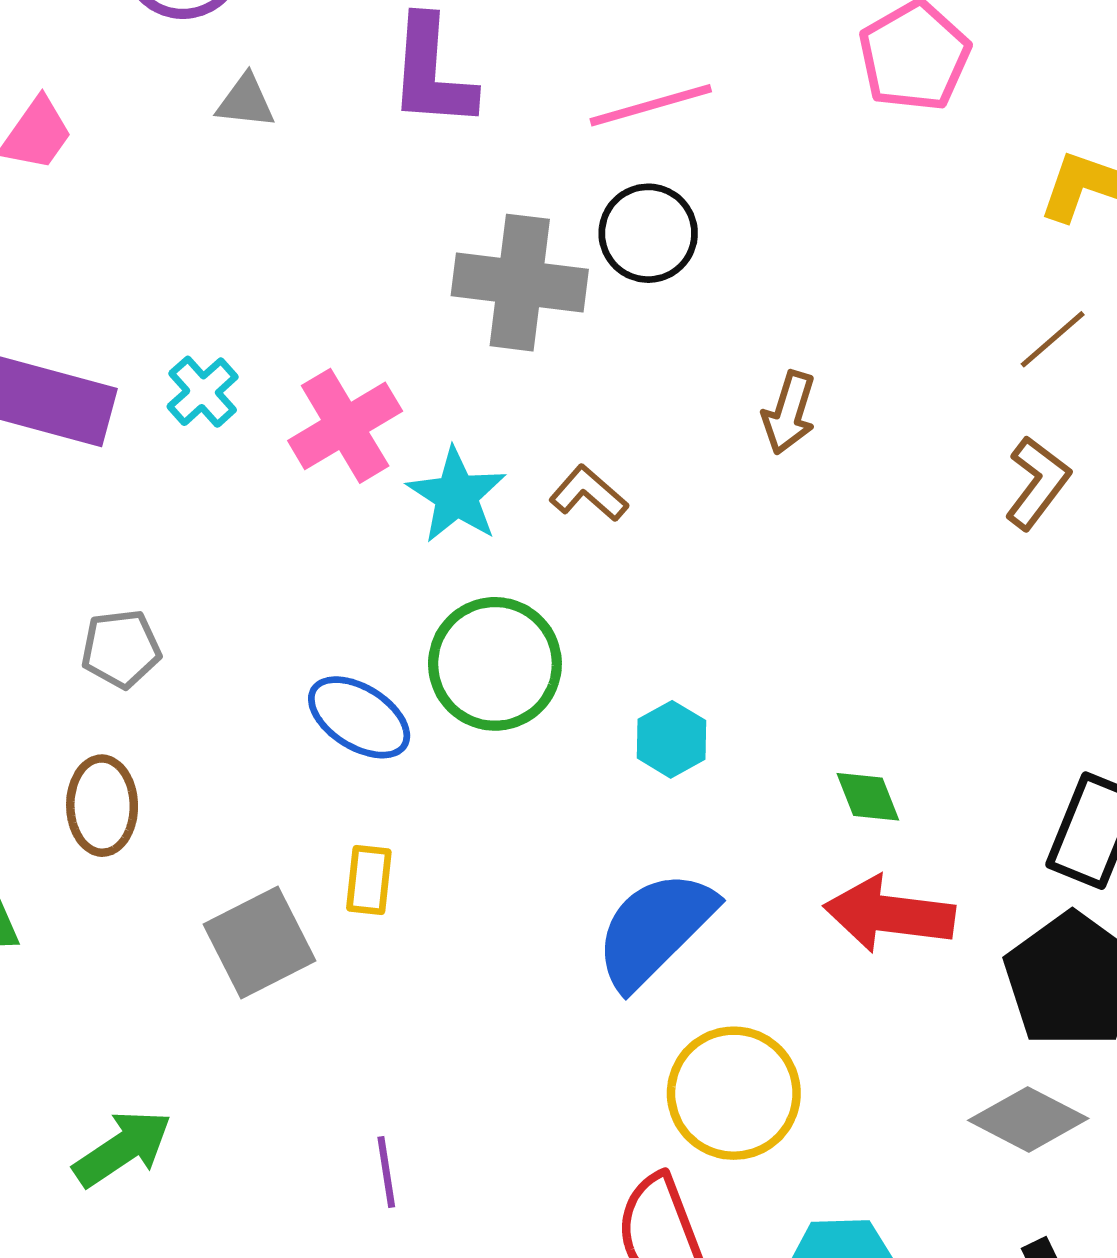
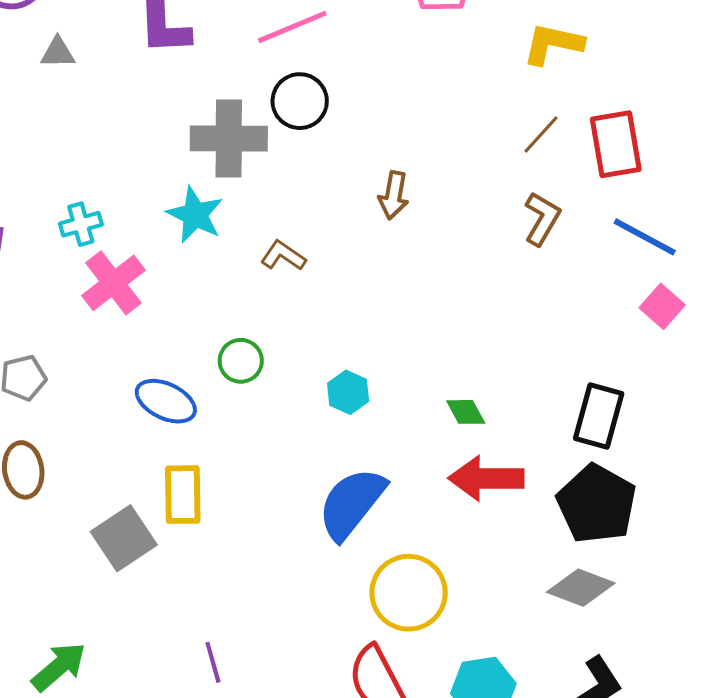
cyan cross: (203, 392) -> (81, 224), moved, turned 33
pink cross: (345, 426) -> (113, 283), moved
cyan star: (457, 495) -> (195, 215), moved
green circle: (495, 664) -> (241, 361), size x0.6
yellow rectangle: (369, 880) -> (183, 495), size x1.5

